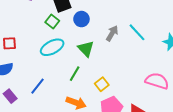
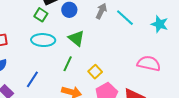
gray arrow: (112, 33) -> (101, 11), moved
cyan ellipse: (52, 47) -> (43, 40), turned 35

